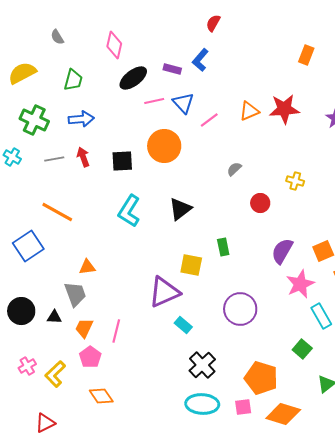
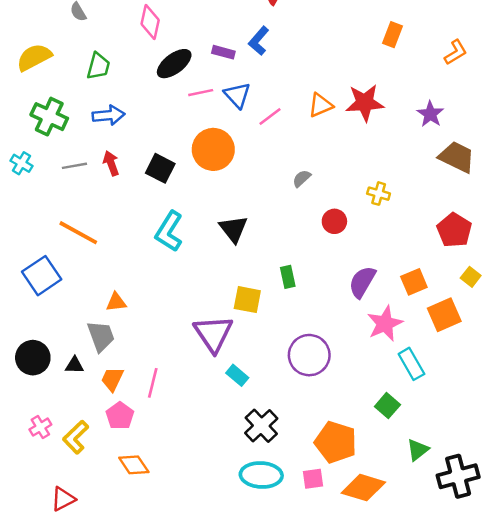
black square: (122, 161) -> (160, 168), turned 30
black triangle: (180, 209) -> (233, 229), turned -30
purple triangle: (164, 292) -> (213, 334), turned -40

